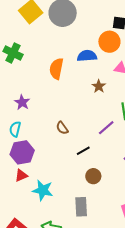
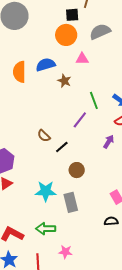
blue semicircle: (87, 56) -> (46, 65), moved
brown semicircle: (62, 128) -> (44, 136), moved
cyan star: (43, 190) -> (46, 191), moved

